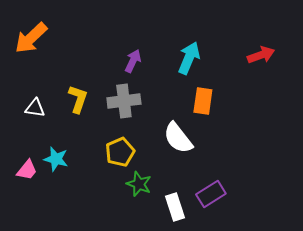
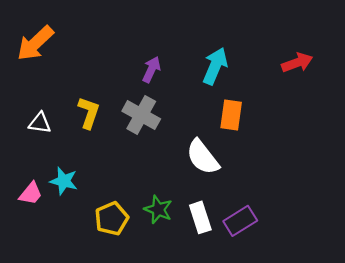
gray cross: (124, 101) -> (141, 115), turned 36
yellow pentagon: (120, 152) -> (112, 219), moved
white rectangle: (175, 207) -> (200, 217), moved

